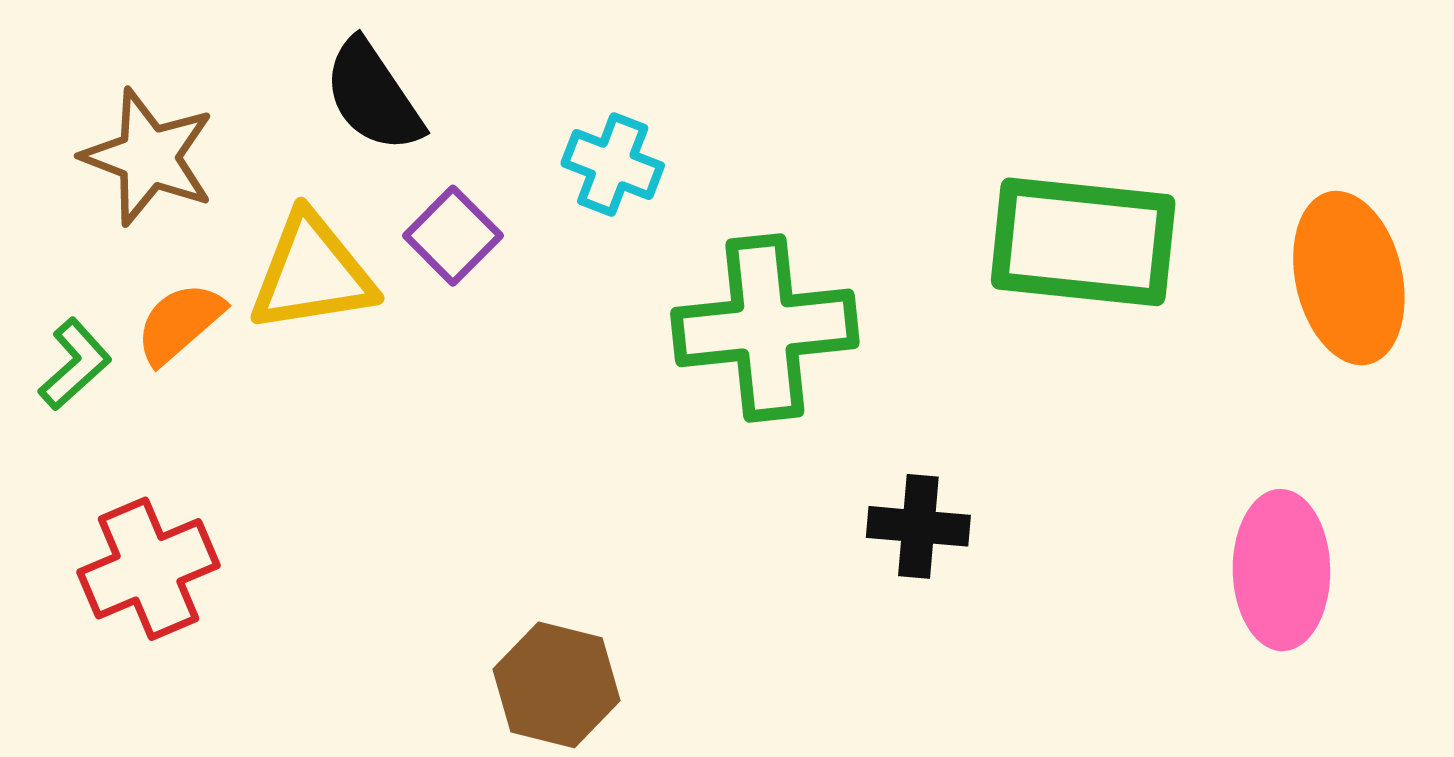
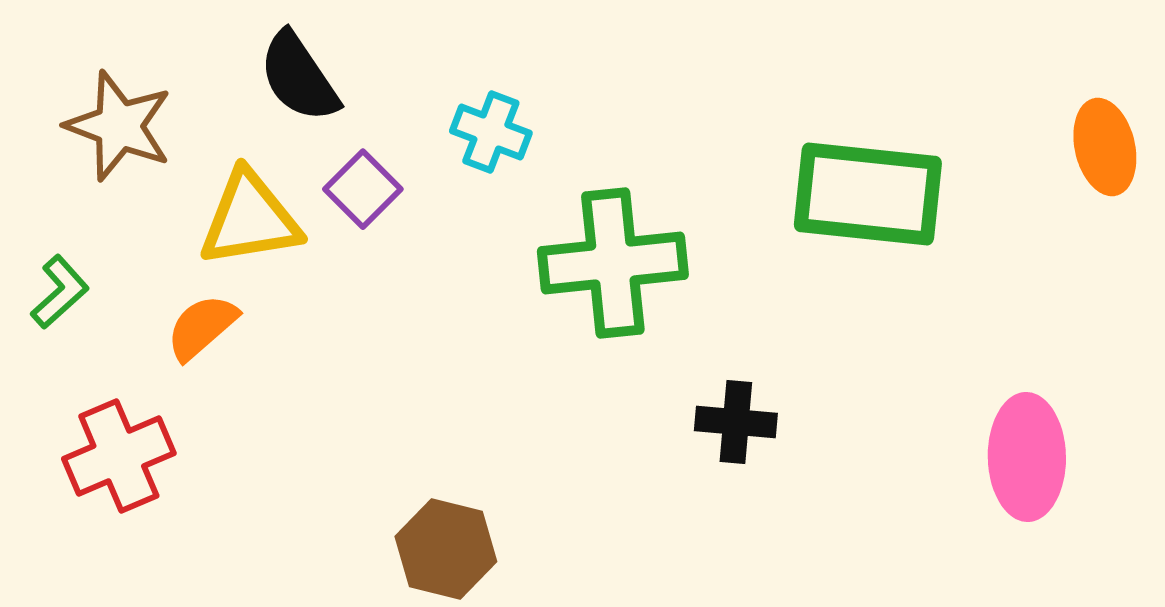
orange ellipse: (1349, 278) -> (1105, 147), moved, size x0.7
orange semicircle: (180, 323) -> (202, 327), moved

